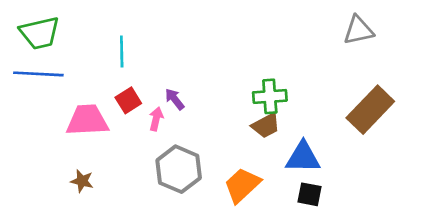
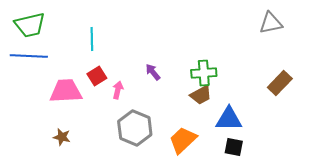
purple arrow: (175, 99) -> (153, 72), moved
brown rectangle: (370, 110) -> (280, 83), size x0.7

